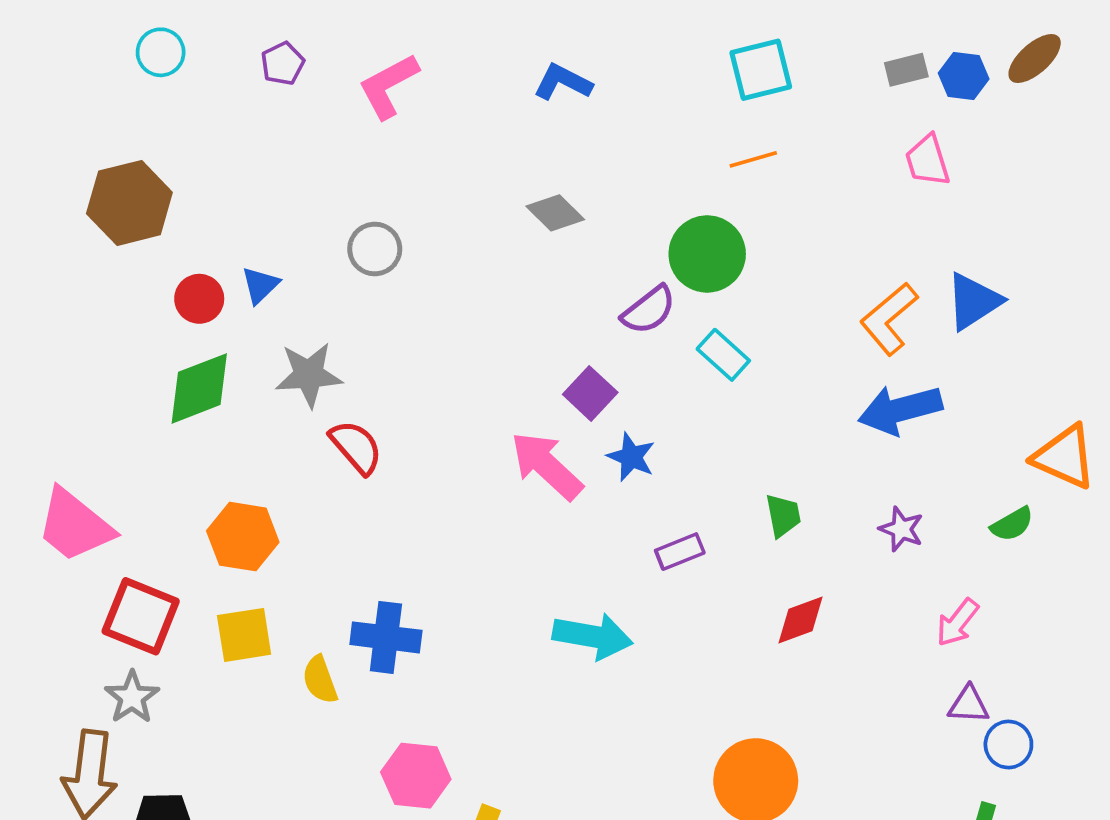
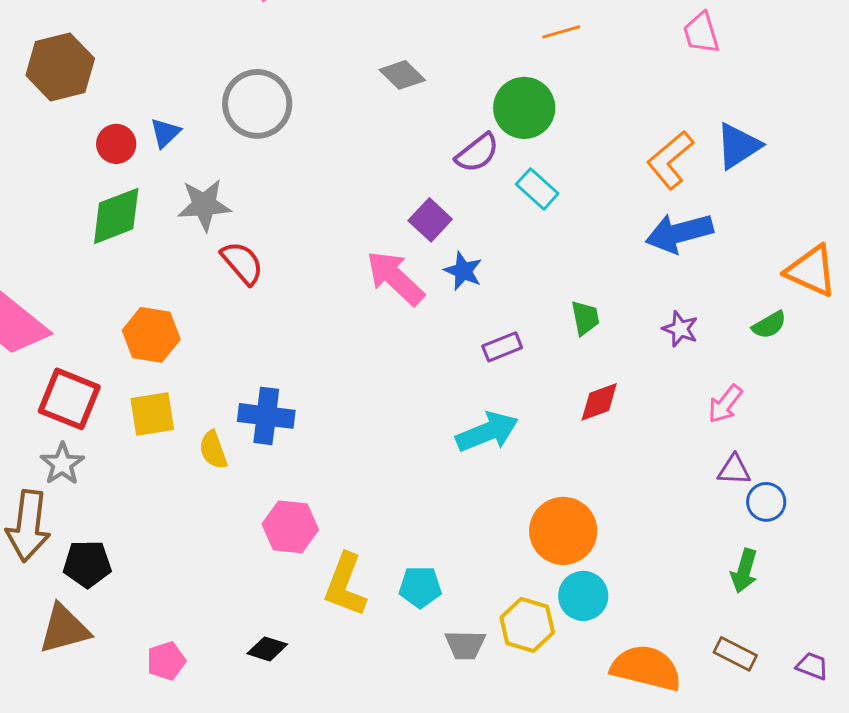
gray circle: (375, 249) -> (257, 104), size x1.6
cyan arrow: (593, 636) -> (487, 432), moved, turned -32

